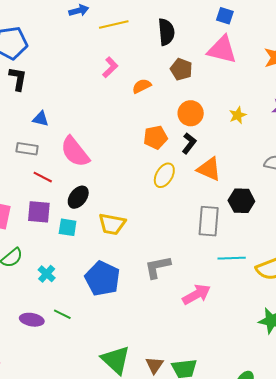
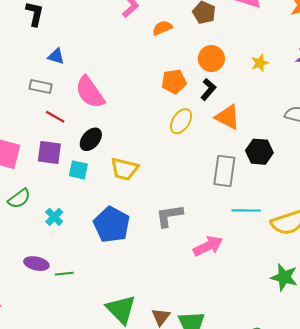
green line: (62, 314) -> (64, 274), moved, turned -36

